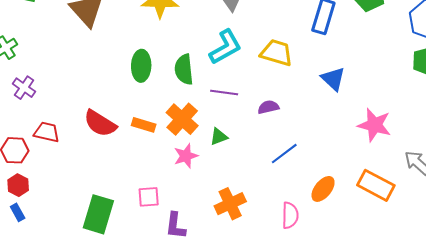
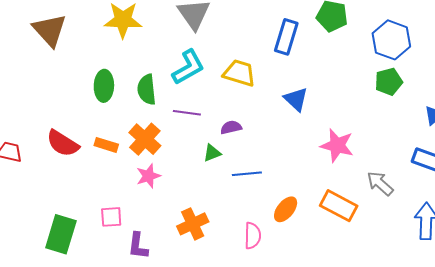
green triangle: (219, 137) -> (212, 153), moved
blue line: (284, 154) -> (247, 174), turned 32

